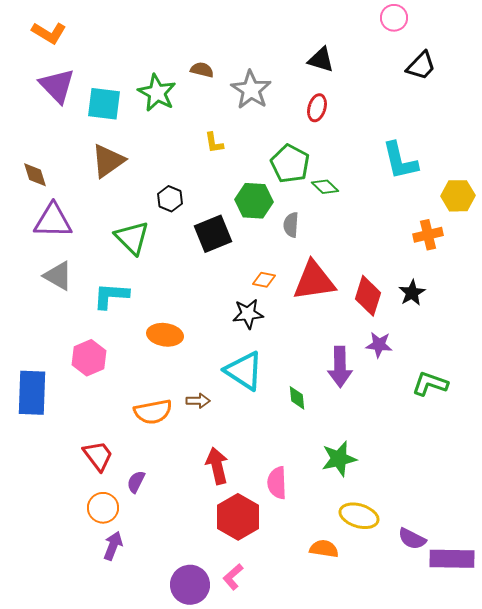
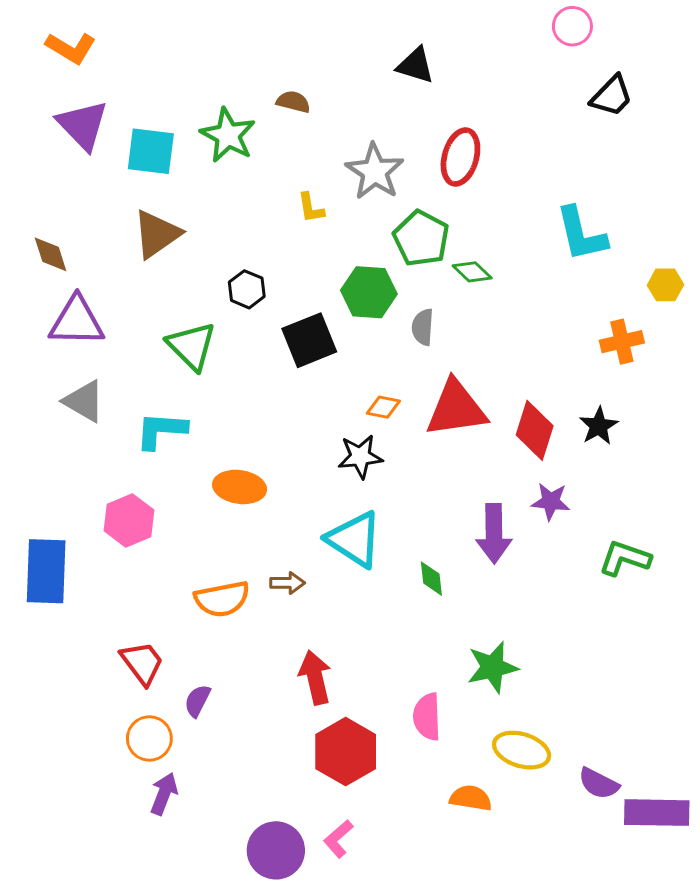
black triangle: (321, 60) -> (415, 65), moved
gray star: (251, 90) -> (375, 172), moved
red ellipse: (317, 108) -> (460, 157), size x1.4
yellow hexagon: (458, 196) -> (665, 285), size x0.7
pink semicircle: (277, 483) -> (427, 717), moved

